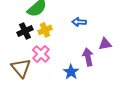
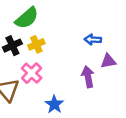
blue arrow: (79, 22) -> (93, 40), moved
blue star: (71, 72) -> (54, 104), moved

